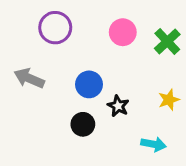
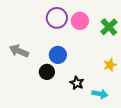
purple circle: (55, 28) -> (57, 18), moved
black star: (118, 106) -> (77, 83), moved
black circle: (83, 124) -> (47, 72), moved

